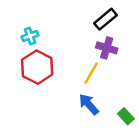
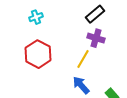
cyan cross: (30, 36) -> (36, 17), moved

